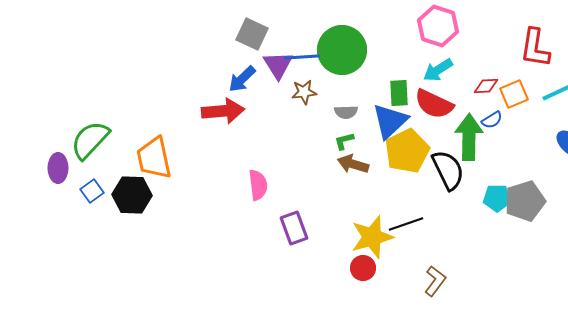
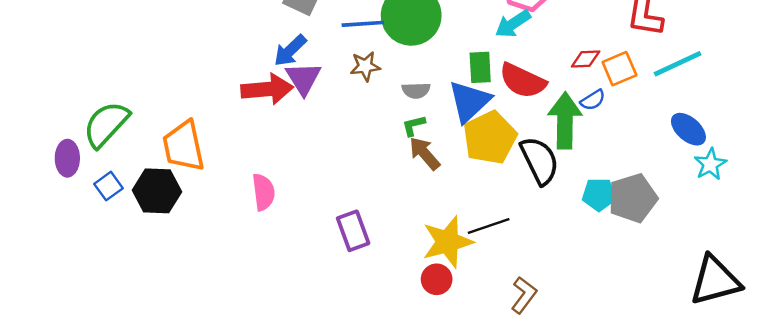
purple triangle: (278, 65) -> (303, 78), moved
cyan arrow: (438, 70) -> (513, 24), moved
brown arrow: (353, 164) -> (425, 153), turned 32
pink semicircle: (258, 185) -> (263, 192), moved

